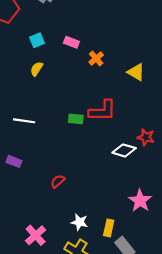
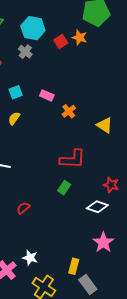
green rectangle: (76, 119) -> (64, 188), moved, turned -64
white diamond: (124, 150) -> (97, 207), moved
red semicircle: (58, 181) -> (23, 208), moved
white star: (79, 222) -> (30, 258), moved

